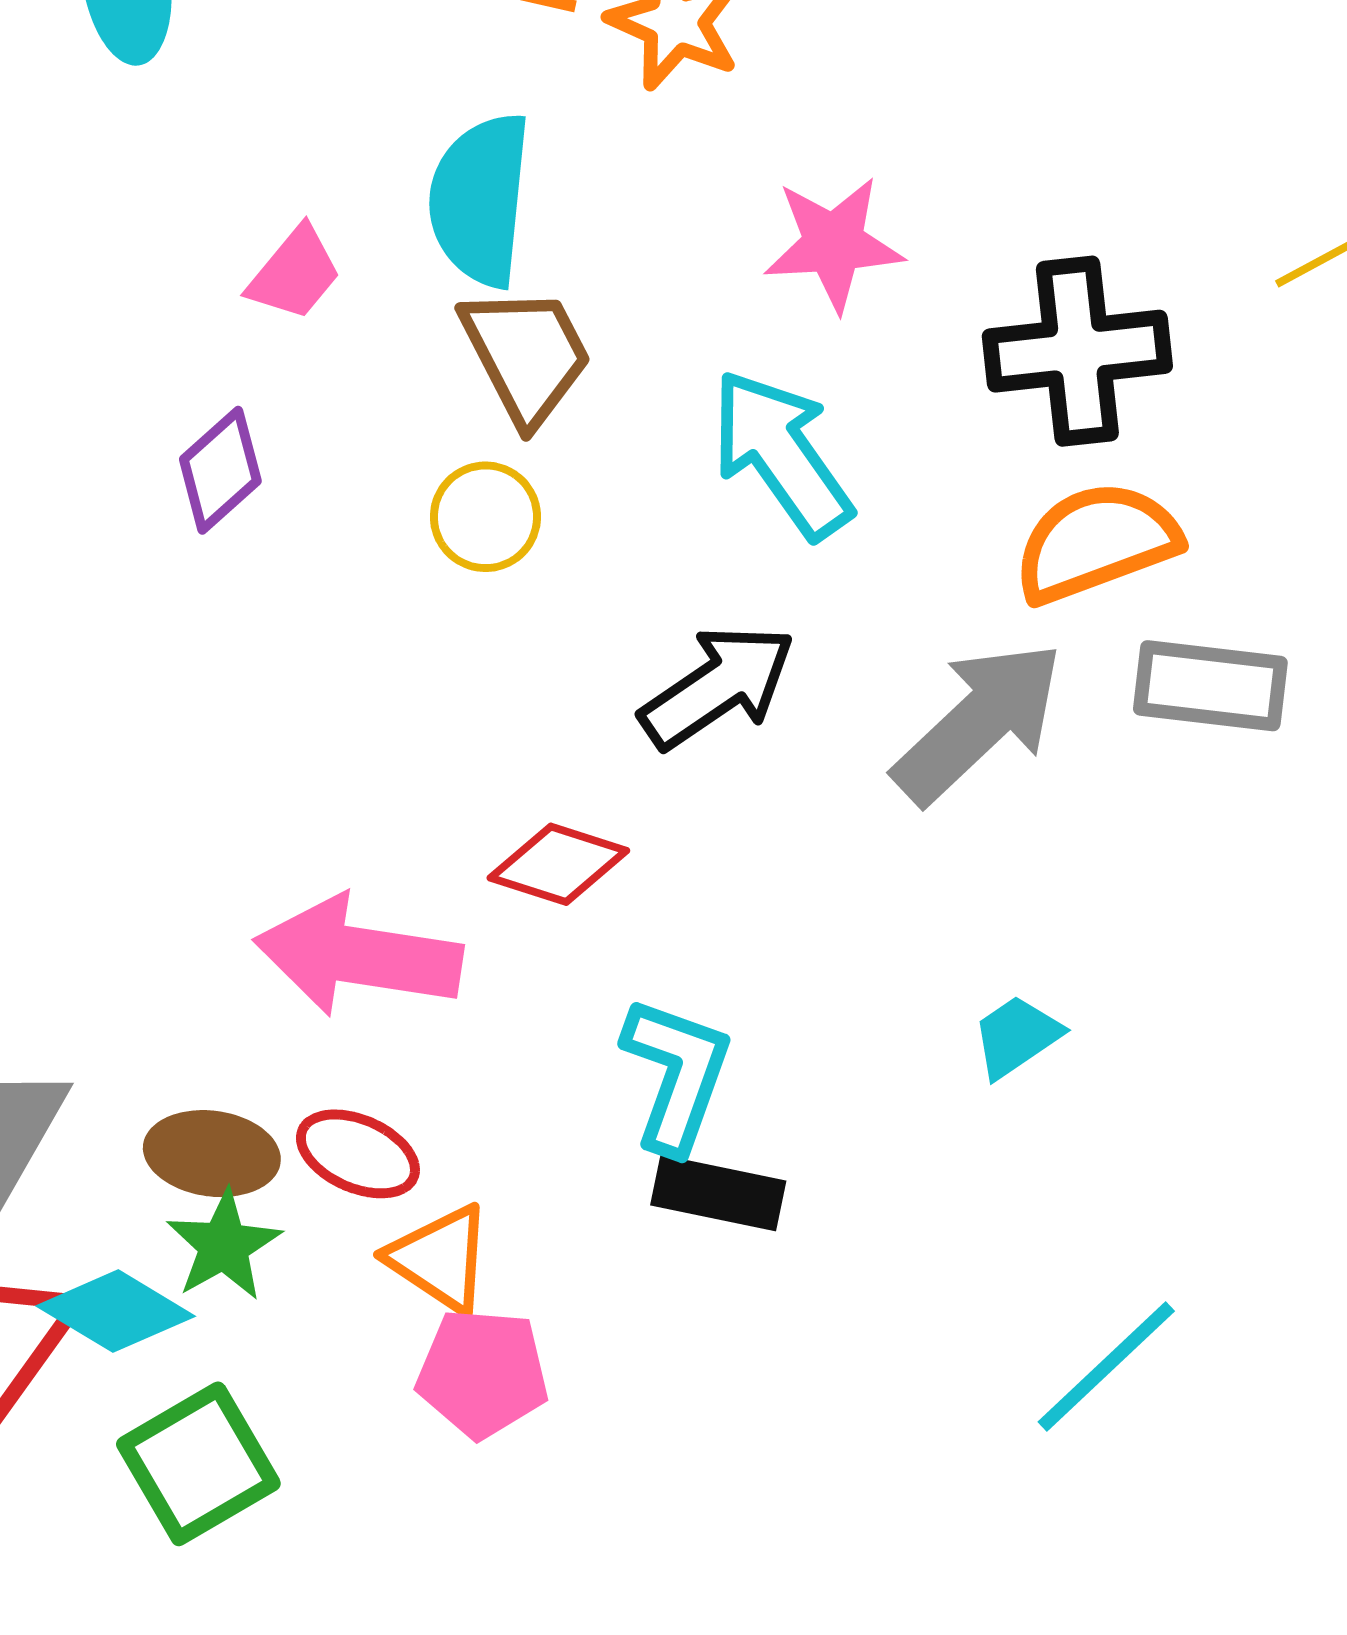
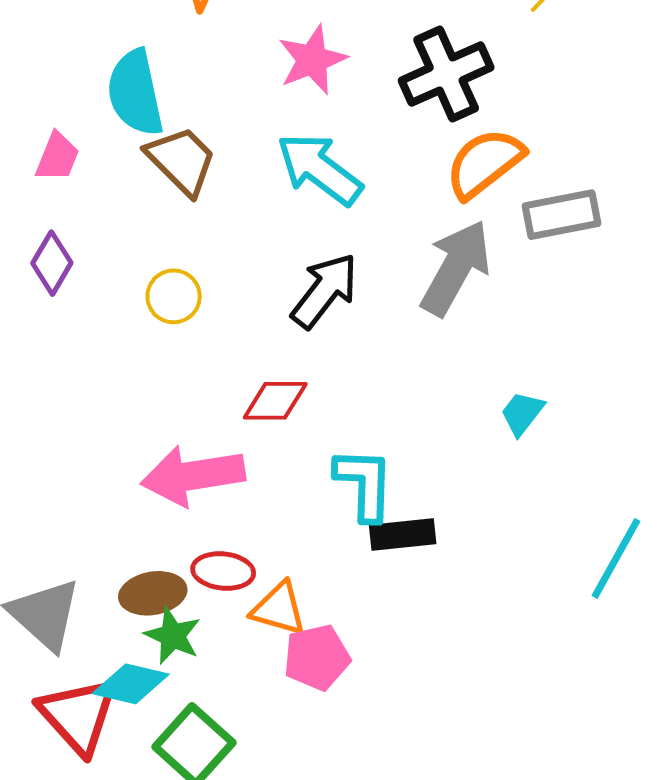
yellow circle: (485, 517) -> (174, 296), moved

